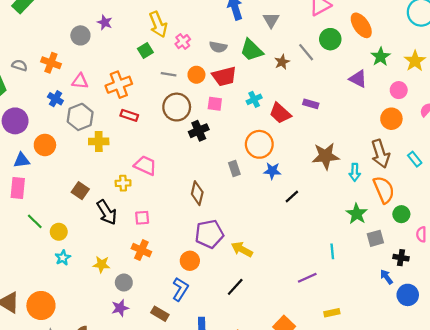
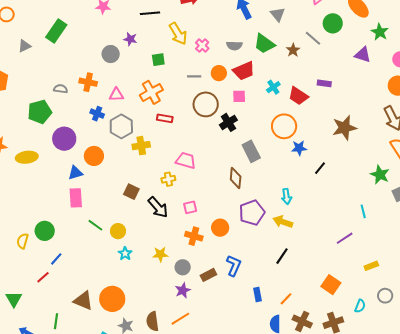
green square: (145, 50) -> (158, 60), moved, turned 32
gray rectangle: (234, 169) -> (251, 151), moved, size x1.5
cyan arrow: (355, 172) -> (287, 196), moved
orange circle: (190, 261) -> (220, 228), moved
brown rectangle: (160, 314) -> (208, 275), moved, turned -49

